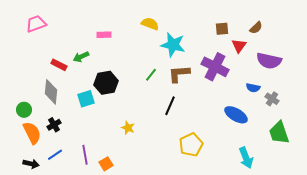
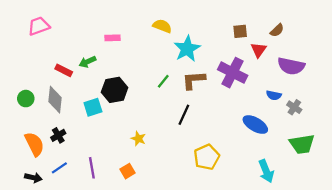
cyan star: (173, 45) -> (187, 49), turned 30
green circle: (24, 110) -> (26, 99), moved
green trapezoid: (279, 133) -> (302, 144), turned -80
orange square: (106, 164) -> (128, 171), moved

